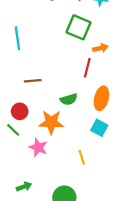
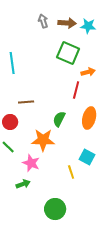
green semicircle: (69, 99) -> (59, 119), turned 133
red circle: (20, 111) -> (10, 122), moved
cyan square: (99, 128) -> (87, 157), moved
green arrow: (24, 187) -> (23, 184), moved

